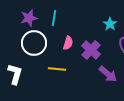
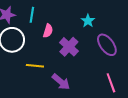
pink semicircle: (68, 43) -> (48, 31), moved
purple arrow: (108, 74) -> (61, 82), moved

